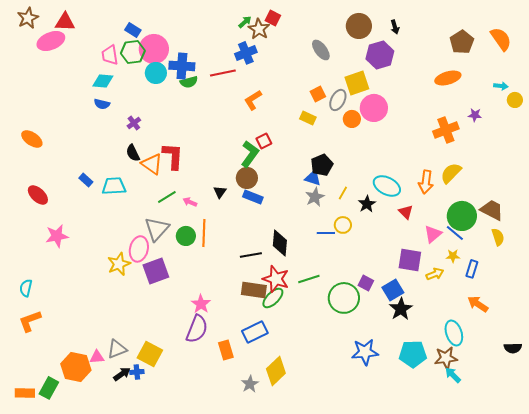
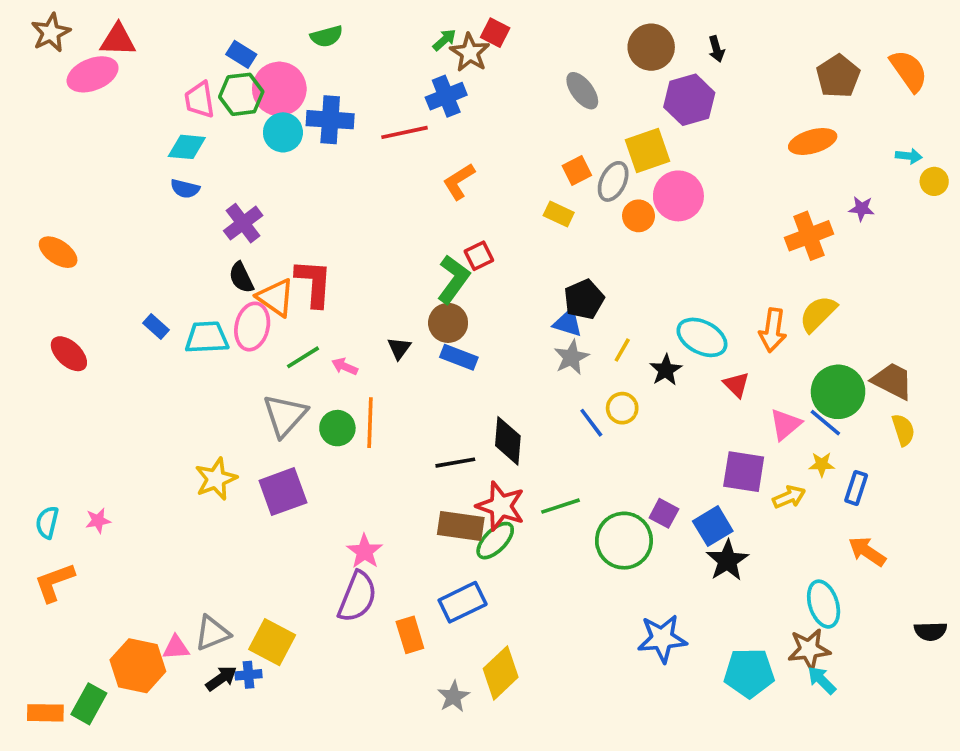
green semicircle: (189, 82) -> (327, 36), moved
purple cross: (134, 123) -> (243, 223), size x1.5
blue line: (326, 233) -> (591, 423), turned 54
pink star: (57, 236) -> (98, 521), moved, size x0.6
pink ellipse: (139, 249) -> (252, 327), moved
cyan pentagon: (413, 354) -> (749, 673), moved

